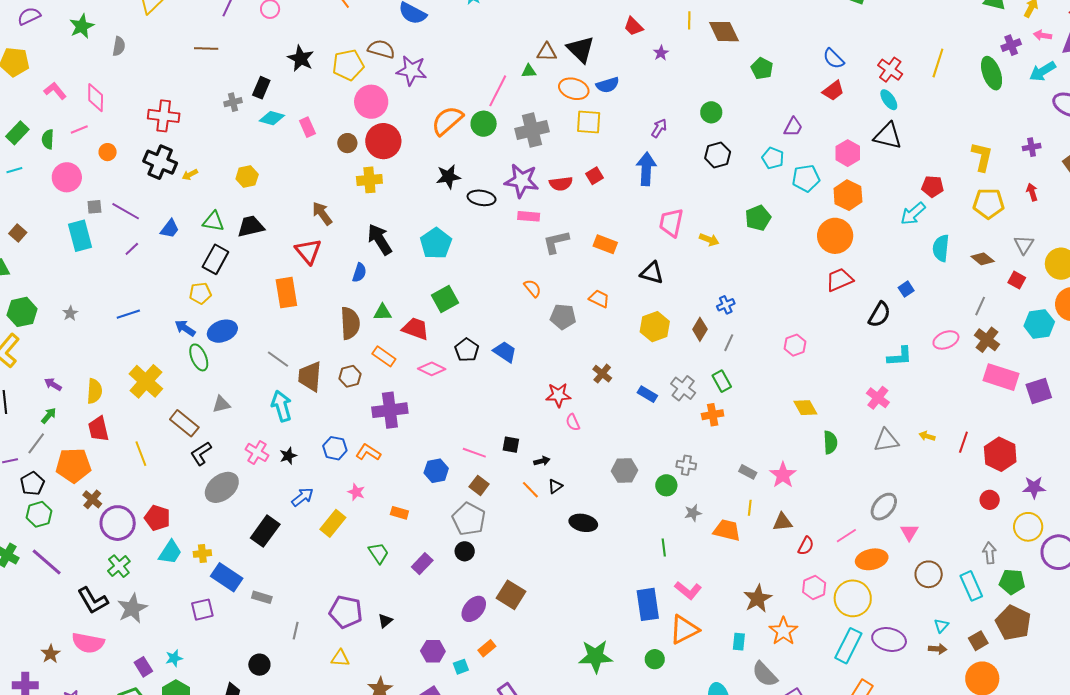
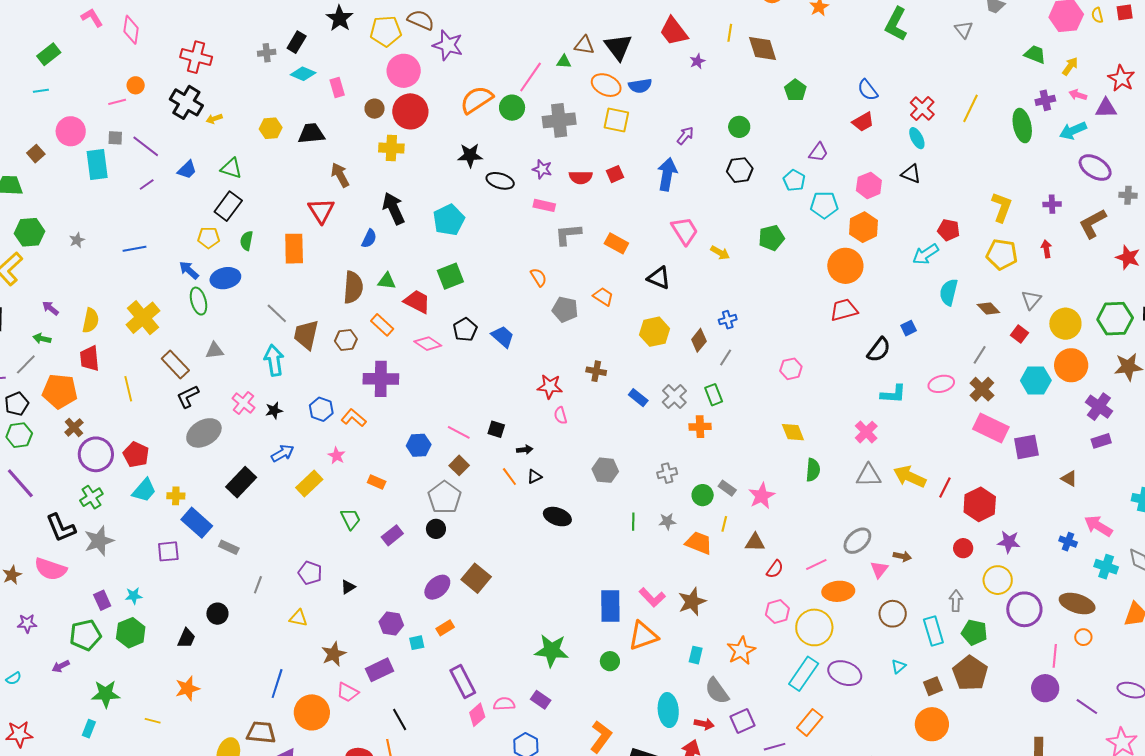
red trapezoid: (633, 26) -> (674, 31), size x1.5
pink line: (79, 130) -> (117, 102), moved
black triangle: (888, 136) -> (911, 174), size x0.7
green semicircle: (48, 139) -> (246, 241), moved
pink circle: (67, 177) -> (71, 131), moved
purple star: (522, 181) -> (542, 169), size x0.6
pink trapezoid: (671, 223) -> (685, 231), turned 128
black trapezoid: (251, 226) -> (311, 134), moved
brown cross: (602, 374) -> (596, 371), turned -36
green arrow: (49, 416) -> (42, 339), turned -126
yellow arrow: (927, 436) -> (910, 477), size x2.0
gray cross: (686, 465) -> (667, 473), turned -30
green circle: (666, 485) -> (703, 495), moved
green line: (664, 548) -> (633, 522), moved
brown star: (758, 599) -> (692, 602), moved
purple pentagon: (346, 612) -> (310, 573), size x0.7
brown arrow: (938, 649) -> (902, 556), moved

